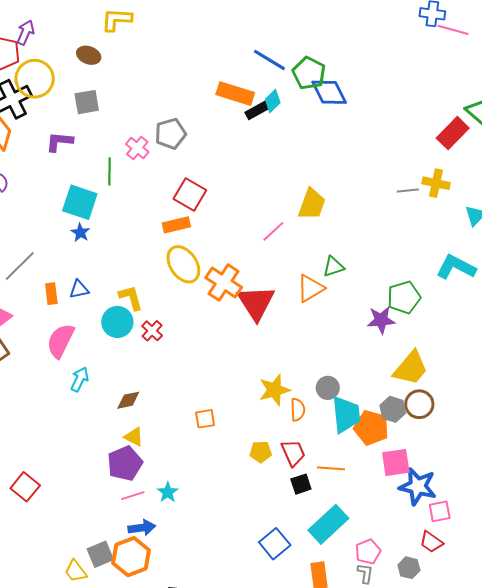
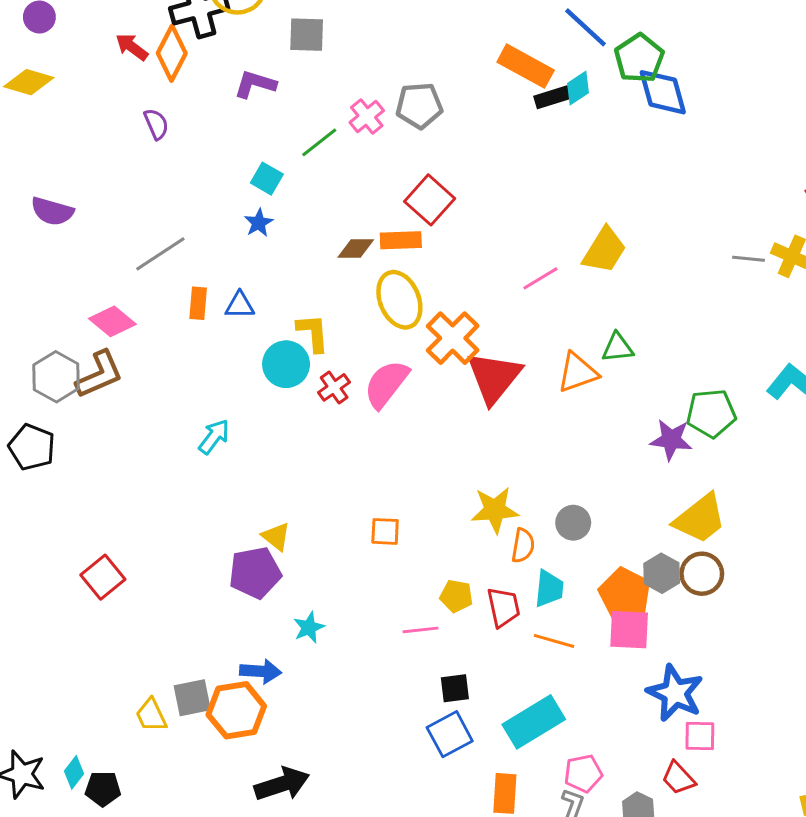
green line: (109, 171) -> (319, 142), turned 40
cyan square: (80, 202) -> (267, 179), size x0.6
pink semicircle: (61, 341) -> (386, 384), moved
brown diamond: (128, 400) -> (356, 248), moved
cyan trapezoid: (346, 414) -> (549, 589), moved, size x0.7
pink square: (396, 462) -> (629, 630), moved
black square: (301, 484) -> (455, 688), moved
pink line: (133, 496) -> (420, 630), moved

